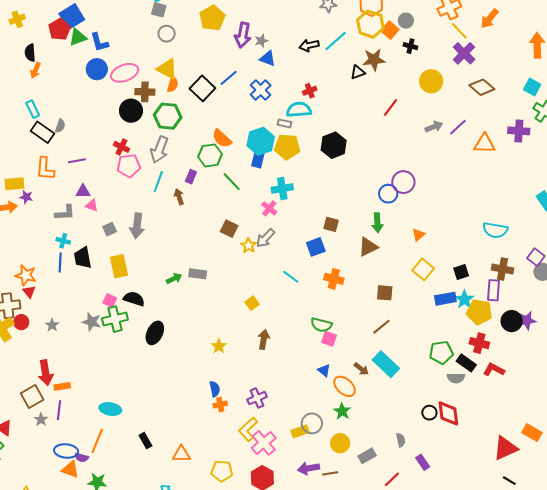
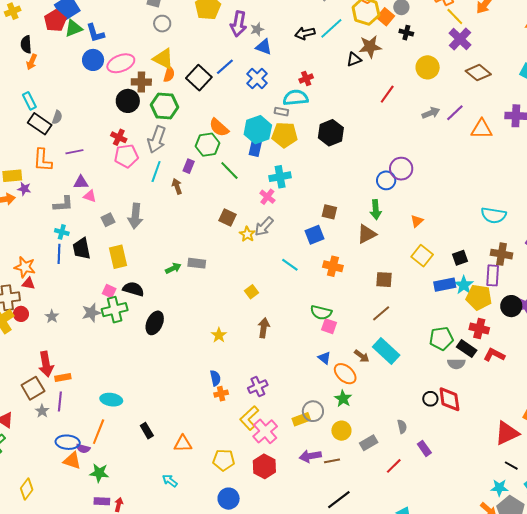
red triangle: (29, 292) -> (28, 283), turned -40
gray star: (92, 322) -> (91, 313), turned -30

